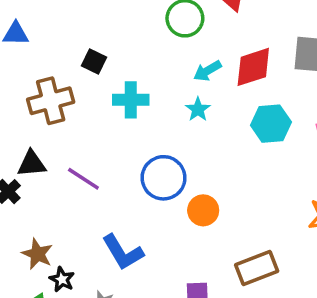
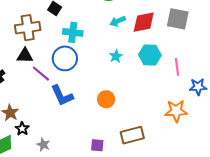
cyan star: (198, 109) -> (116, 56), moved
black triangle: (32, 164) -> (25, 56), moved
blue circle: (163, 178) -> (65, 58), moved
blue L-shape: (123, 252) -> (62, 95), moved

